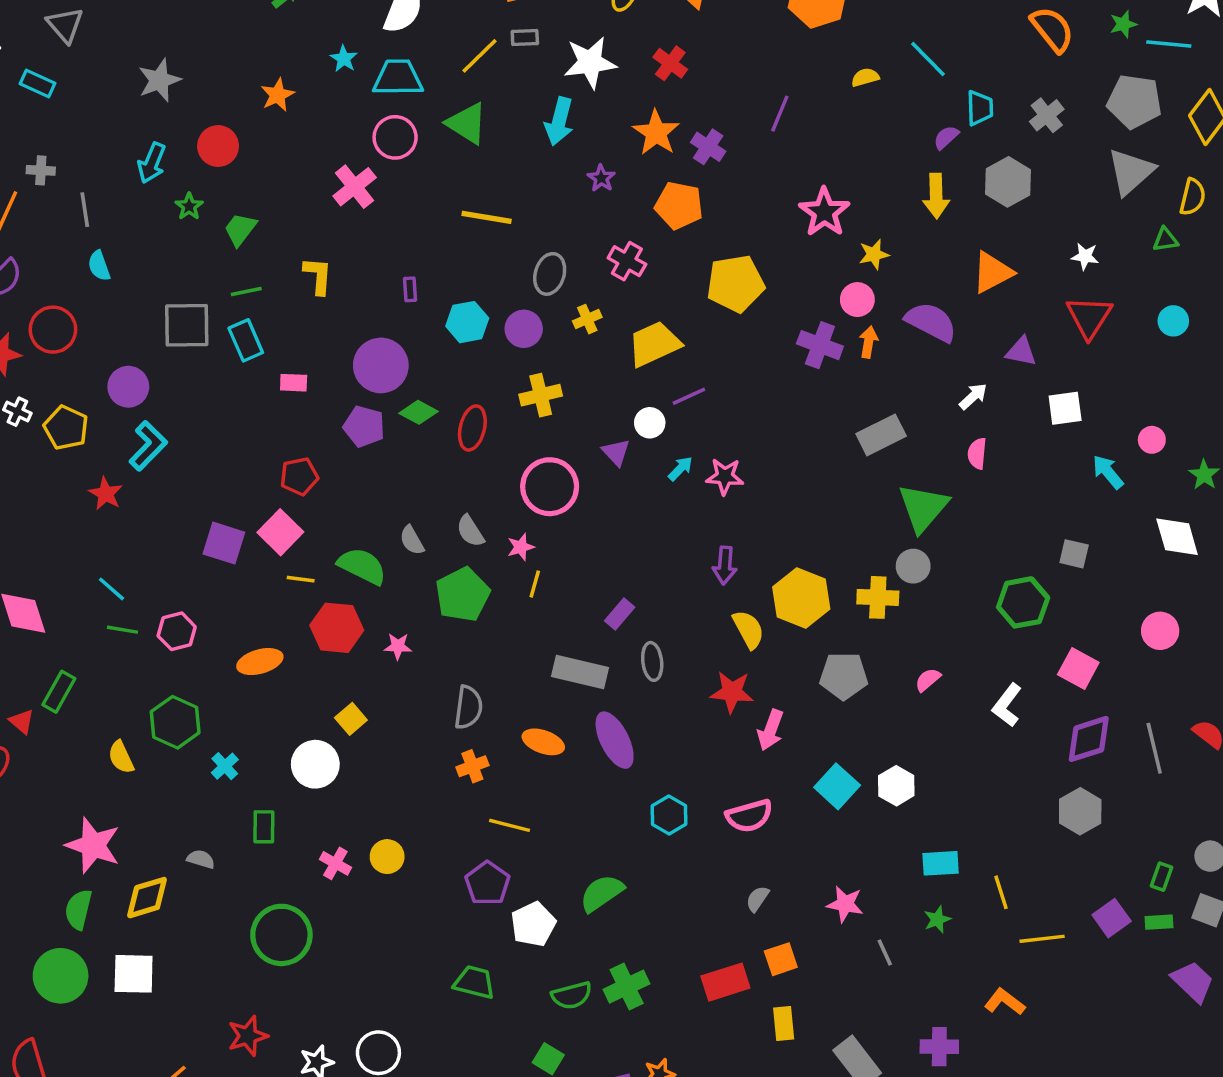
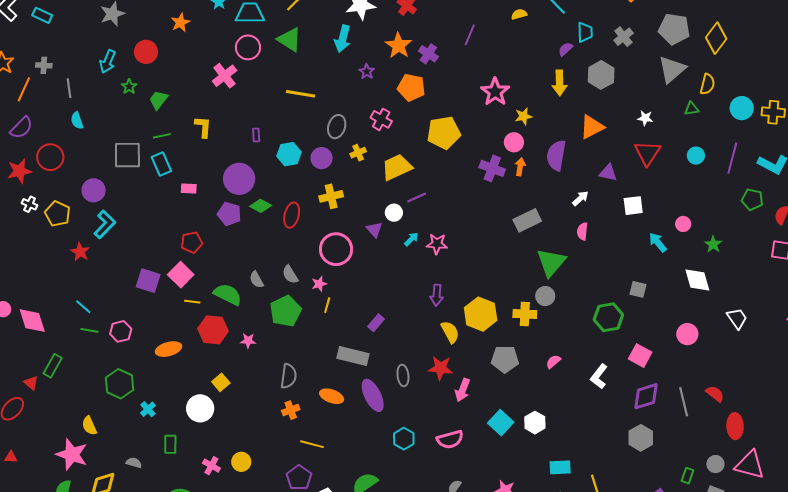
purple semicircle: (931, 322) -> (556, 155), turned -108
gray ellipse: (652, 661) -> (403, 376), moved
yellow semicircle: (121, 757) -> (89, 426), moved

